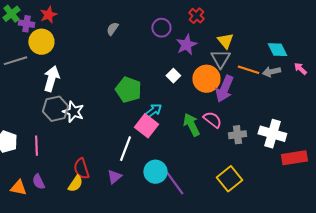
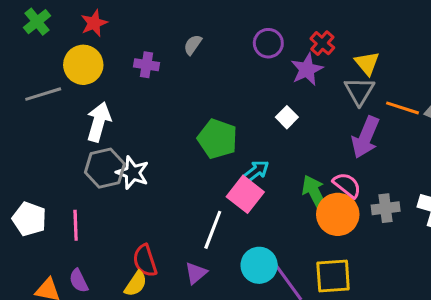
red cross: (196, 16) -> (322, 43), moved
purple cross: (26, 24) -> (147, 65), moved
orange circle: (206, 79) -> (338, 214), moved
yellow square: (229, 179) -> (333, 276), moved, turned 35

